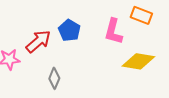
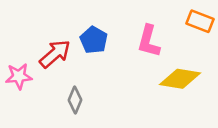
orange rectangle: (141, 15) -> (200, 21), moved

